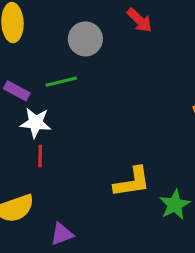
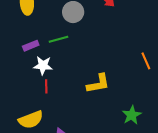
purple rectangle: (17, 91) -> (31, 46), turned -49
yellow L-shape: (132, 182) -> (98, 84), moved

